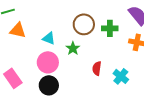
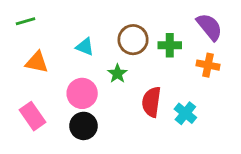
orange triangle: (18, 30) -> (37, 62), moved
cyan triangle: (49, 38) -> (85, 47), moved
red semicircle: (97, 68) -> (151, 102), size x1.5

